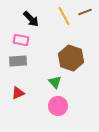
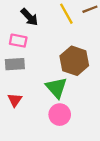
green triangle: (55, 82) -> (56, 88), size x1.5
red triangle: (18, 93) -> (15, 100), turned -32

